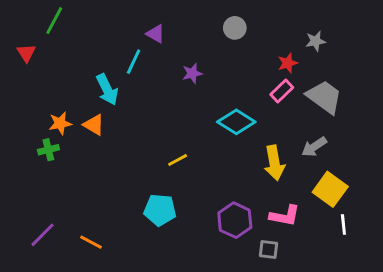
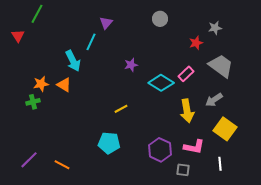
purple triangle: (156, 34) -> (106, 23), turned 40
purple star: (192, 73) -> (131, 65), moved
pink rectangle: (282, 91) -> (186, 74), moved
white line: (343, 225) -> (220, 164), moved

